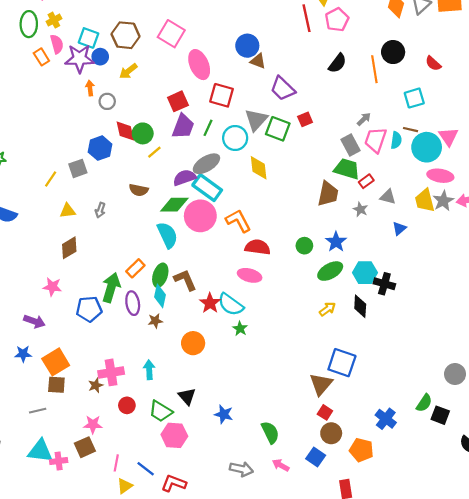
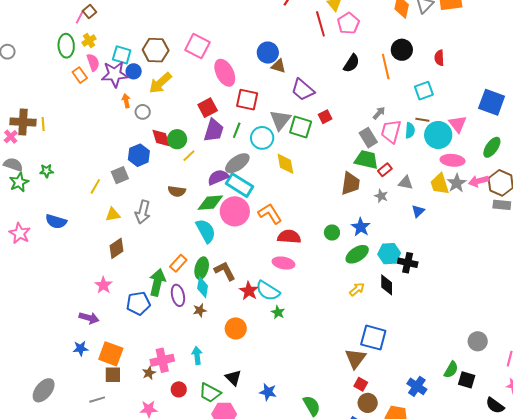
red semicircle: (433, 63) -> (439, 58), turned 49
yellow arrow: (128, 71) -> (160, 83), size x1.4
gray arrow: (100, 210) -> (143, 212), size x1.6
pink star: (52, 287) -> (103, 285), turned 30
orange square: (56, 362) -> (111, 354), turned -35

